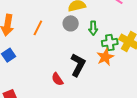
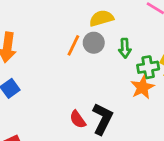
orange line: (38, 28) -> (73, 45), moved
black L-shape: (78, 65) -> (102, 119), moved

